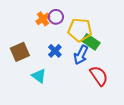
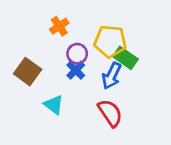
purple circle: (56, 17) -> (77, 54), moved
brown square: (20, 52) -> (28, 72), turned -30
red semicircle: (99, 76) -> (110, 113), moved

